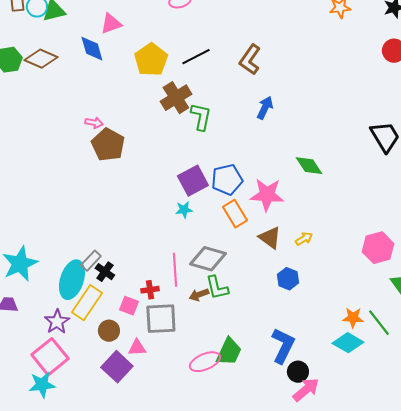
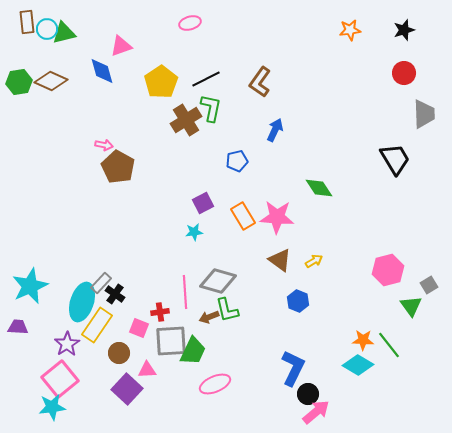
green L-shape: (201, 117) -> (211, 108), moved
blue pentagon: (227, 180) -> (237, 161), moved, size x0.7
purple square: (193, 181) -> (203, 203), size x0.7
orange rectangle: (235, 214) -> (243, 216), moved
green trapezoid: (229, 352) -> (193, 351), moved

